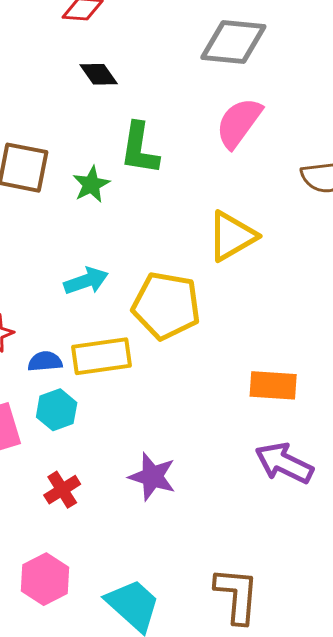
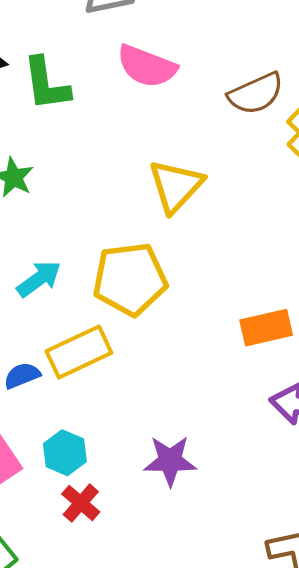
pink semicircle: (239, 123) -> (147, 66), turned -88
green L-shape: (139, 149) -> (46, 84), moved
cyan hexagon: (57, 410) -> (65, 453), moved

